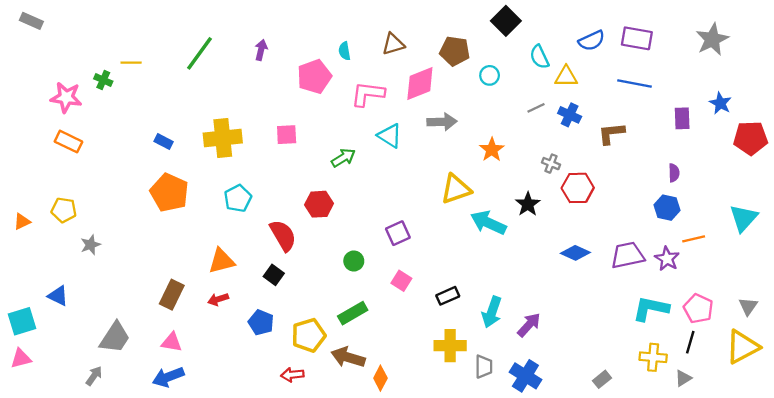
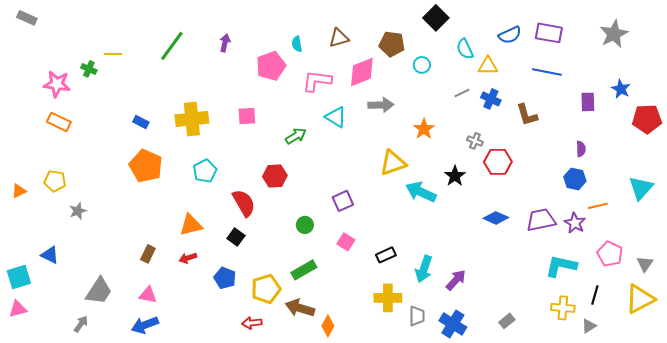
brown L-shape: (611, 133) -> (527, 115), turned -100
brown rectangle: (172, 295) -> (148, 254), size x0.7
pink pentagon: (698, 309) -> (610, 254), moved
gray rectangle: (602, 379) -> (507, 321), moved

